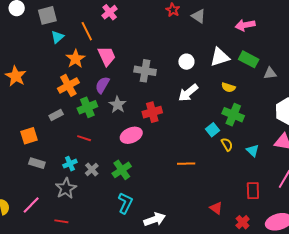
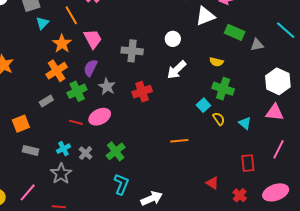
white triangle: (220, 57) -> (205, 16), moved
pink ellipse: (131, 135) -> (100, 117), moved

